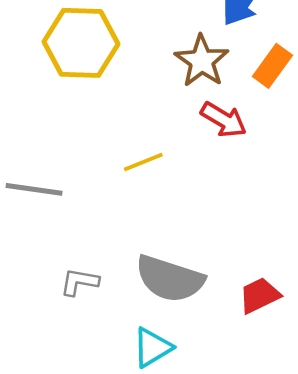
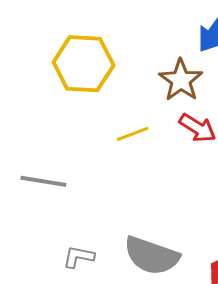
yellow line: (143, 162) -> (133, 134), moved

